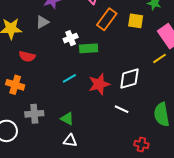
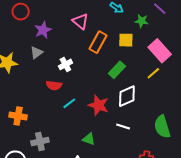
green rectangle: (89, 48) -> (117, 70), moved, turned -36
red semicircle: (27, 56) -> (54, 85), moved
red star: (99, 84) -> (98, 105), turned -30
green triangle: (67, 119) -> (89, 139), moved

